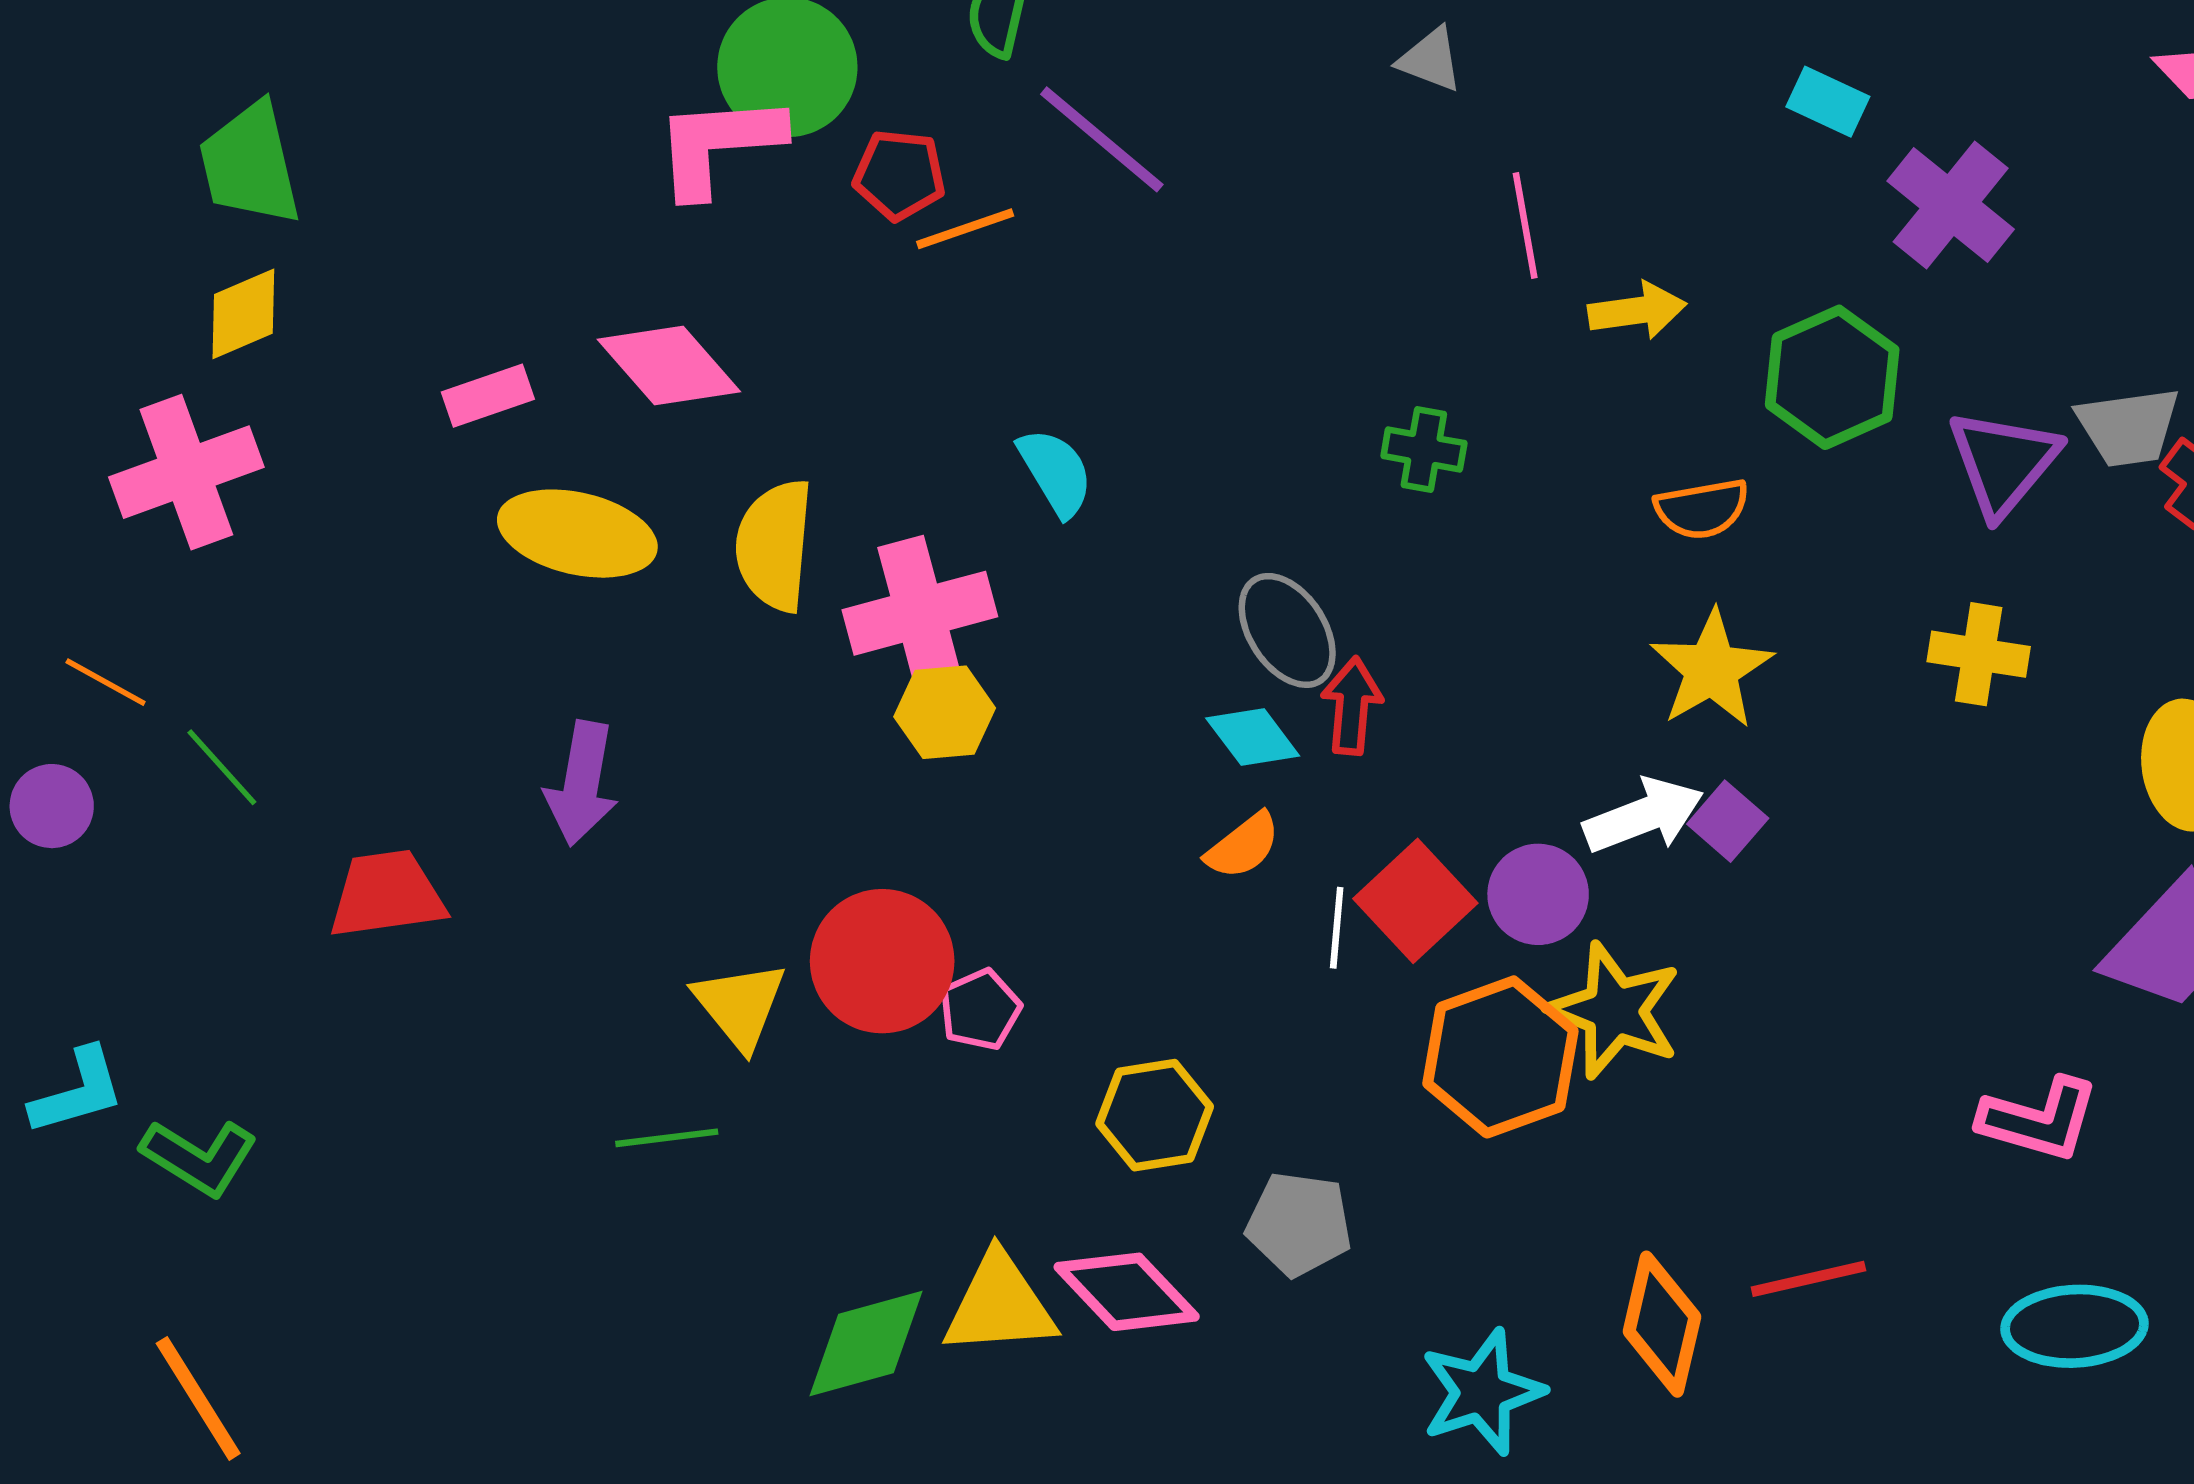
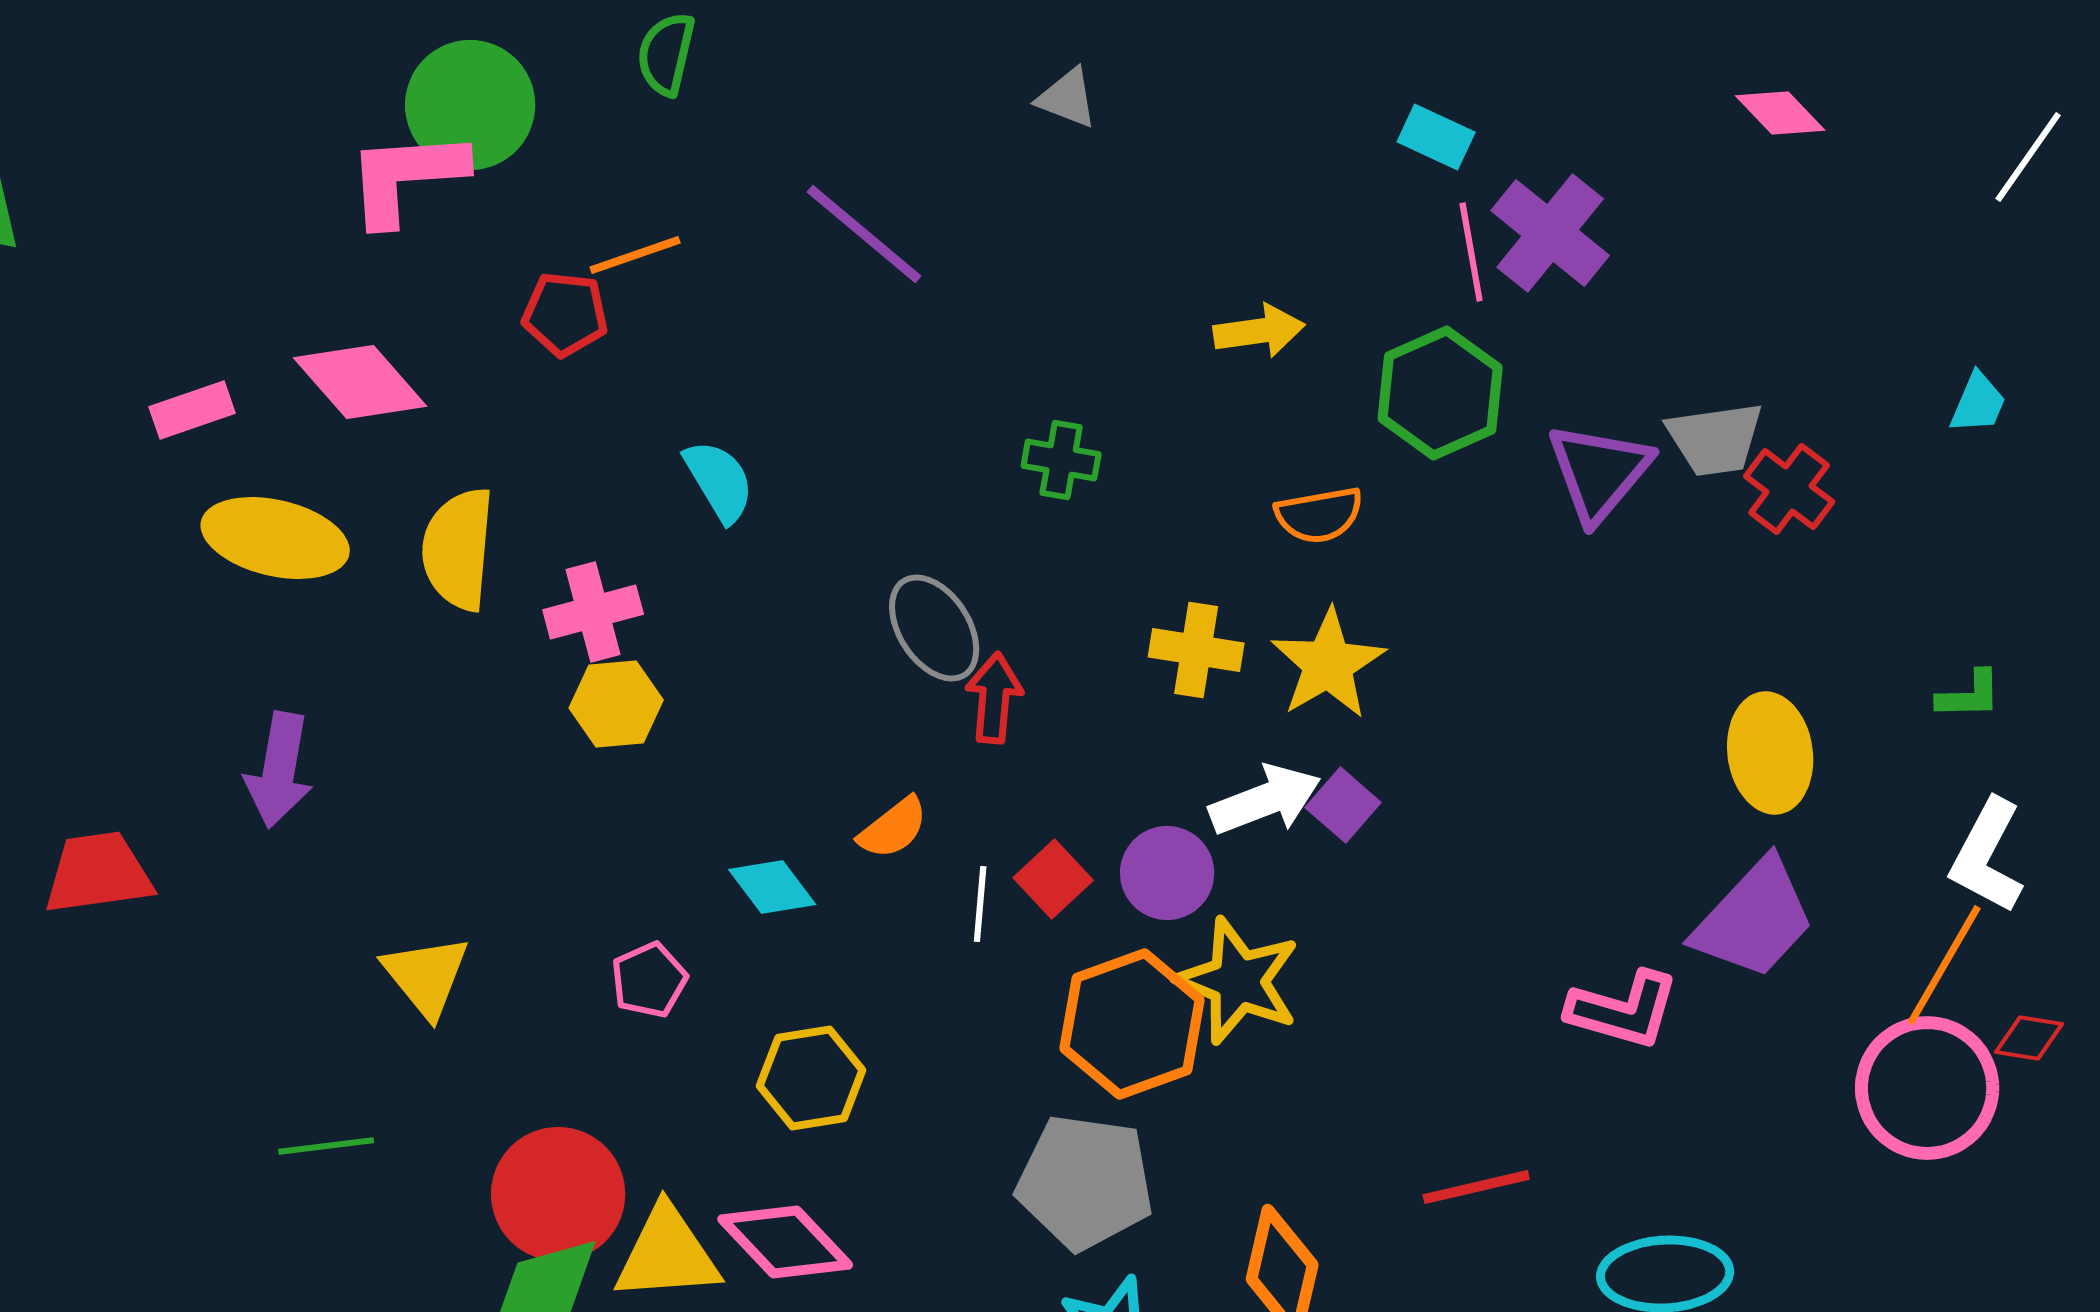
purple line: (1102, 139) -> (864, 234), moved
red pentagon: (899, 175) -> (565, 314), moved
pink line: (1525, 225) -> (1471, 252), moved
pink cross: (920, 613) -> (593, 612), size x0.7
yellow cross: (1979, 654) -> (1196, 650), moved
cyan diamond: (1253, 737) -> (772, 887), moved
red square: (1415, 901) -> (1053, 879), size x0.7
red circle: (882, 961) -> (558, 1194), moved
pink L-shape: (2039, 1119) -> (1623, 1010), moved
green line: (667, 1138) -> (326, 1146), moved
gray pentagon: (1299, 1224) -> (1085, 1182), moved, size x1.4
red line: (1808, 1279) -> (1476, 1187), moved

